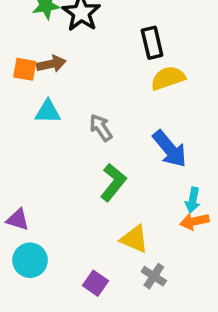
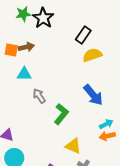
black rectangle: (152, 43) -> (83, 35), turned 48
gray arrow: (101, 128) -> (39, 96), moved
cyan arrow: (193, 200) -> (106, 124), turned -128

